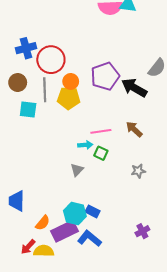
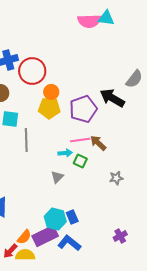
purple pentagon: (105, 76) -> (83, 109), moved
gray line: (45, 90) -> (26, 140), moved
brown arrow: (134, 129) -> (98, 143), moved
blue rectangle: (93, 211) -> (72, 217), turned 40
orange semicircle: (43, 223) -> (24, 237), moved

